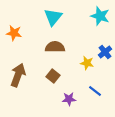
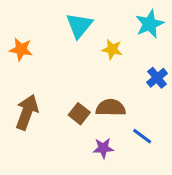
cyan star: (100, 16) -> (150, 24), turned 30
brown semicircle: (55, 47) -> (111, 108), moved
yellow star: (87, 63) -> (112, 49), moved

